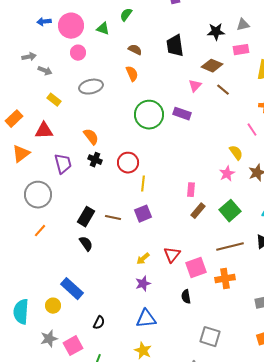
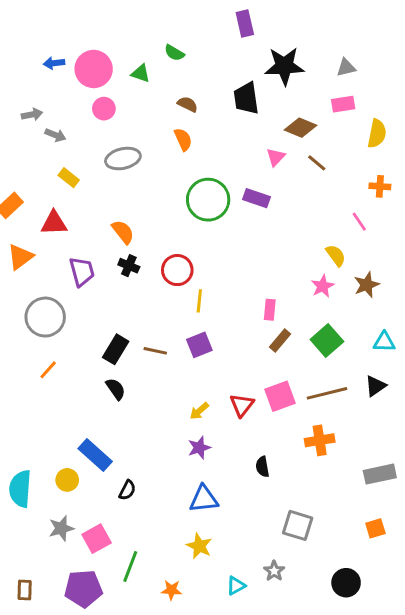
green semicircle: (126, 15) -> (174, 53), turned -96
black star: (216, 32) -> (284, 66), moved, size x1.5
pink square: (196, 268) -> (280, 396), moved
black semicircle: (99, 323) -> (127, 490), moved

